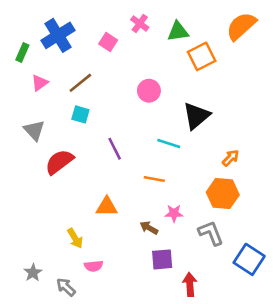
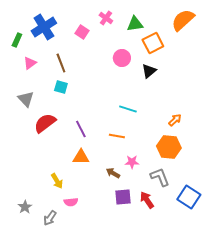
brown line: (80, 83) -> (61, 63), turned -72
pink circle: (149, 91) -> (122, 58), moved
black triangle: (196, 116) -> (149, 71), moved, size x0.7
purple line: (115, 149) -> (81, 129), moved
red arrow: (190, 284) -> (147, 200), moved, turned -30
gray arrow: (66, 287) -> (50, 218), turned -98

